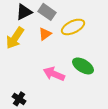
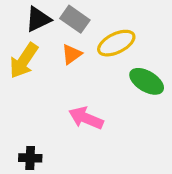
green ellipse: (83, 66) -> (147, 81), moved
black cross: (19, 99) -> (30, 158), turned -32

